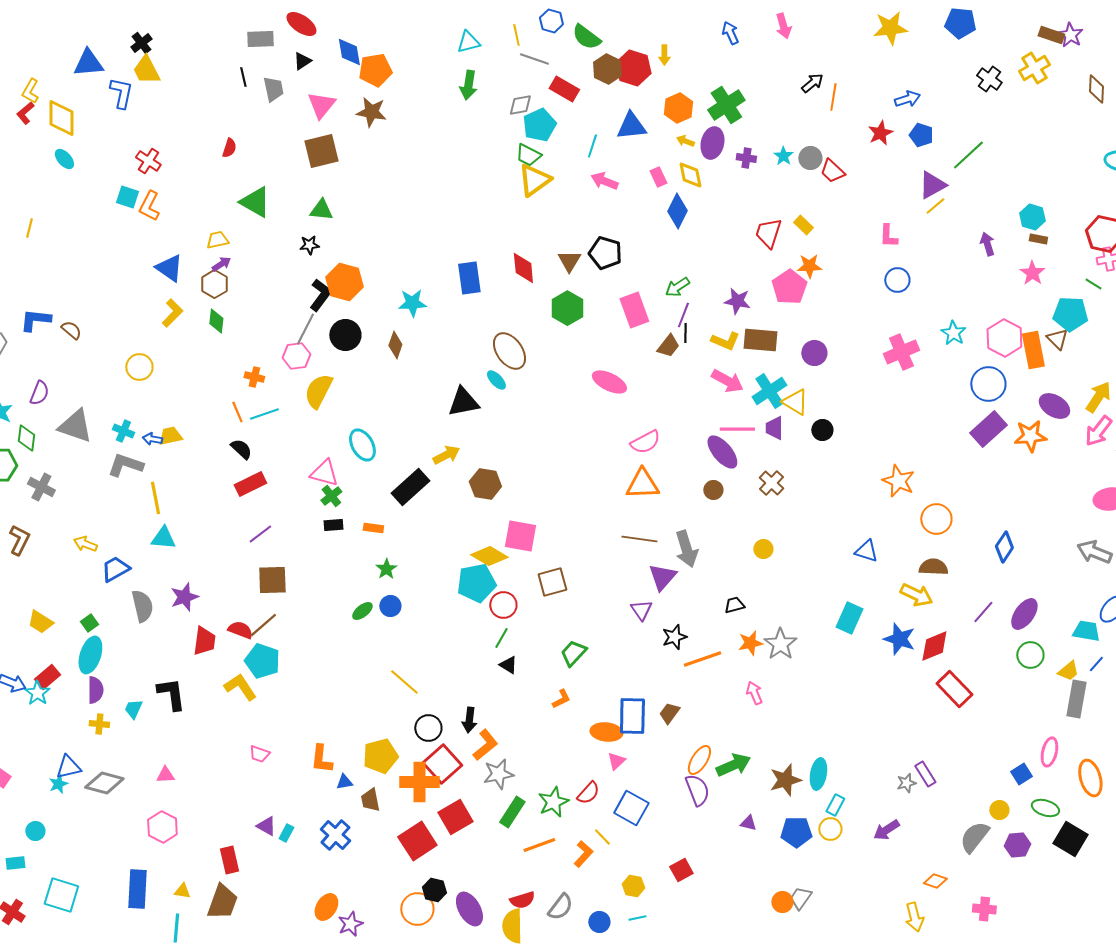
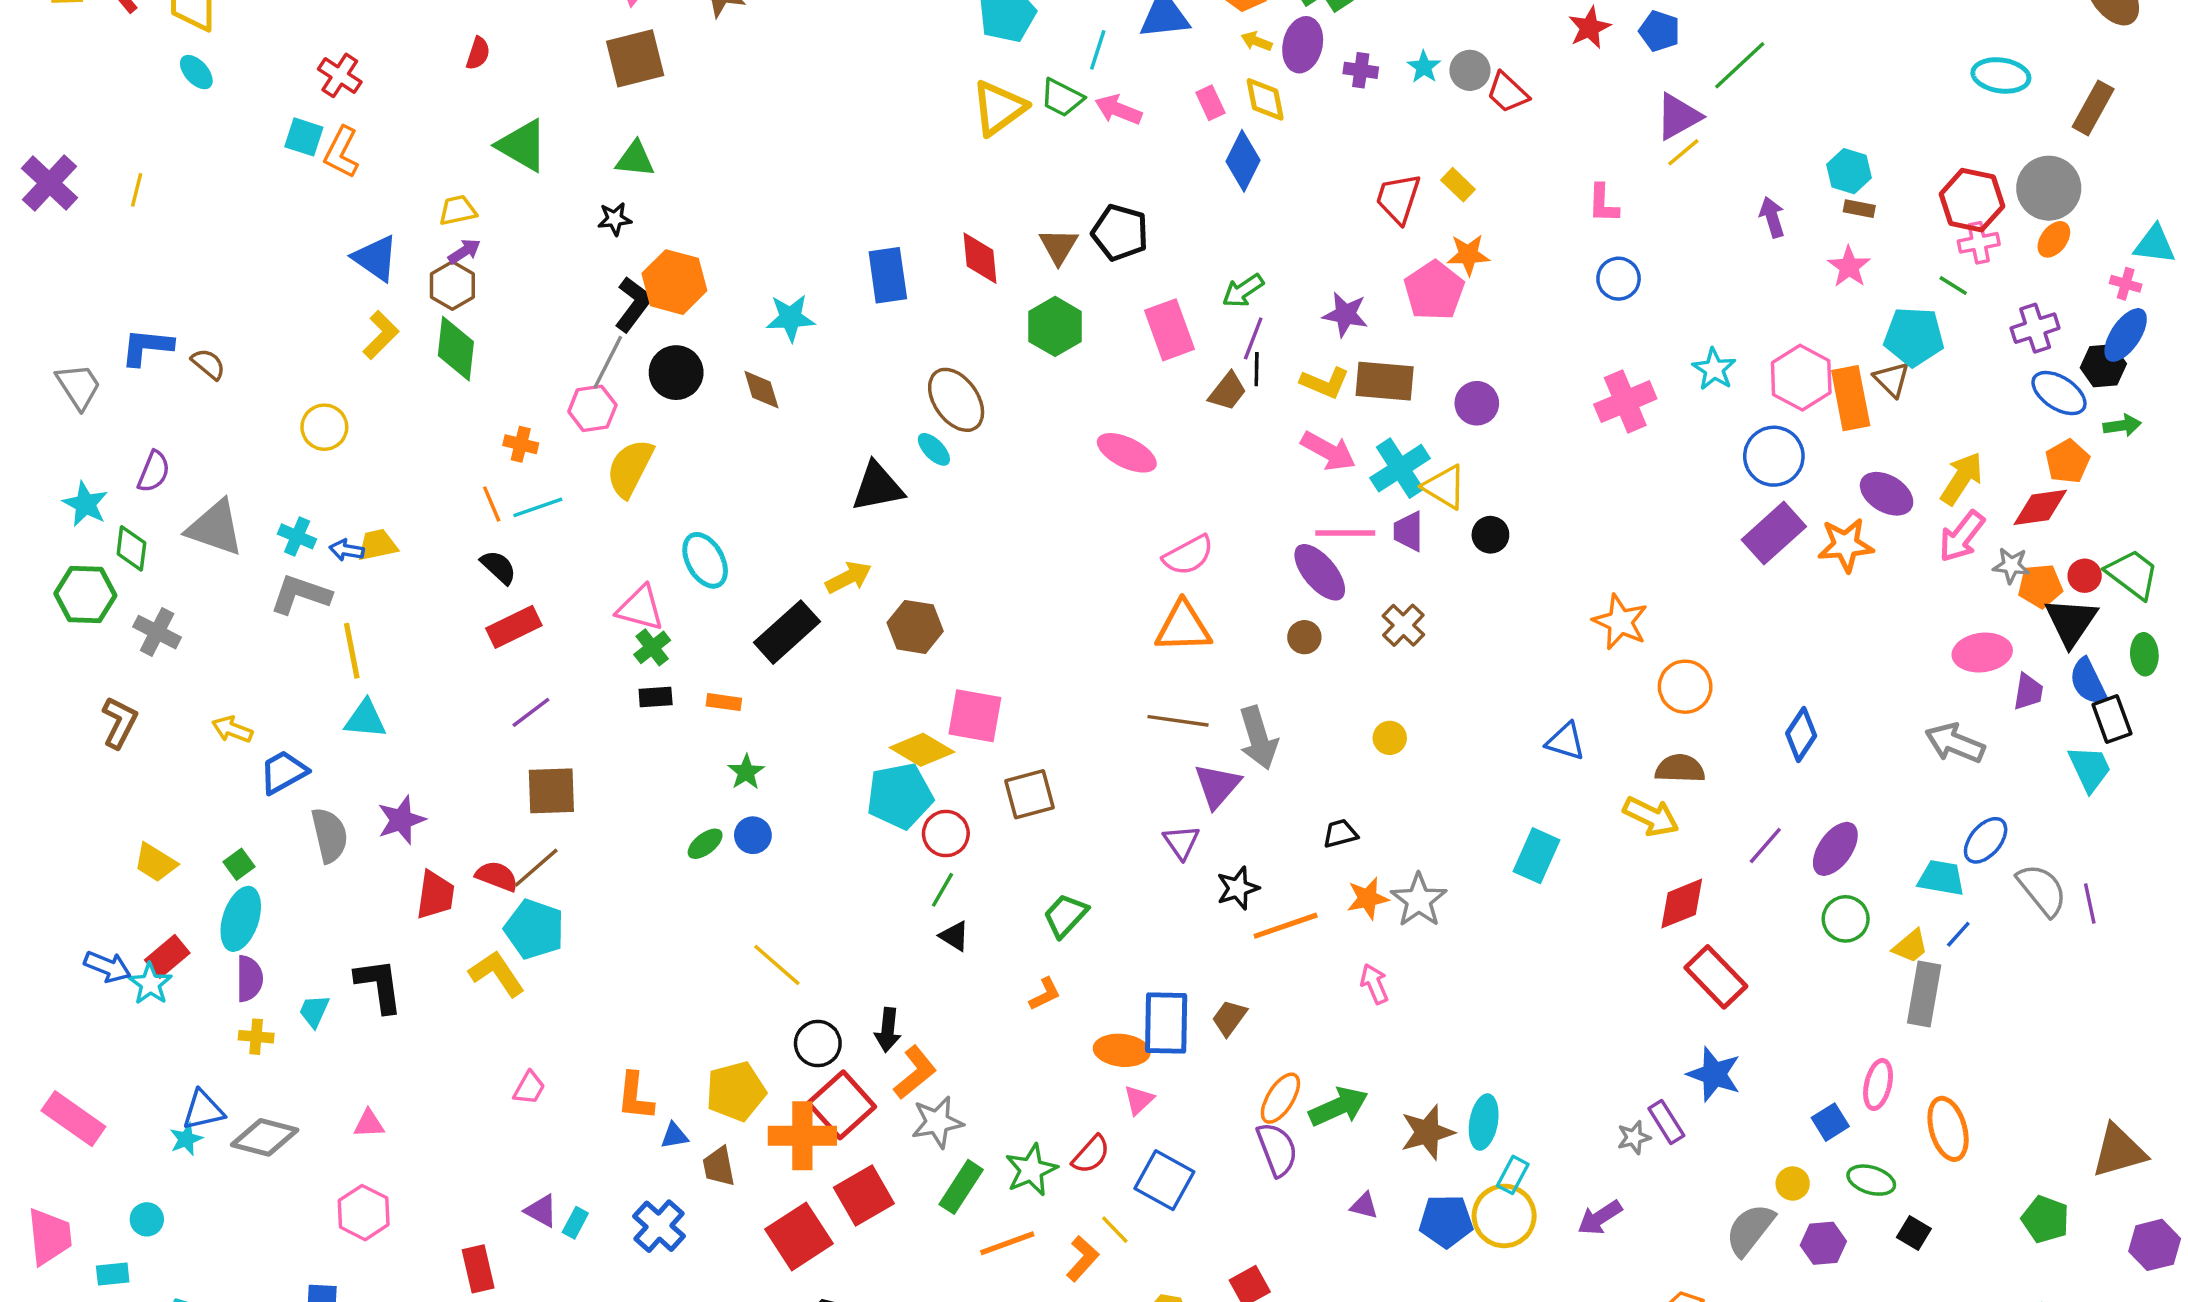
green trapezoid: (528, 155) -> (1062, 98), moved
green diamond: (216, 321) -> (456, 349), size x1.5
brown diamond: (395, 345) -> (761, 390), turned -36
blue star: (899, 639) -> (1714, 1074), moved
pink trapezoid: (259, 754) -> (529, 1088), turned -80
yellow circle: (830, 829) -> (1504, 1216), size x1.6
black square: (1070, 839) -> (1914, 1233), size x0.6

